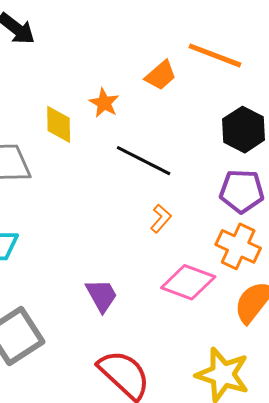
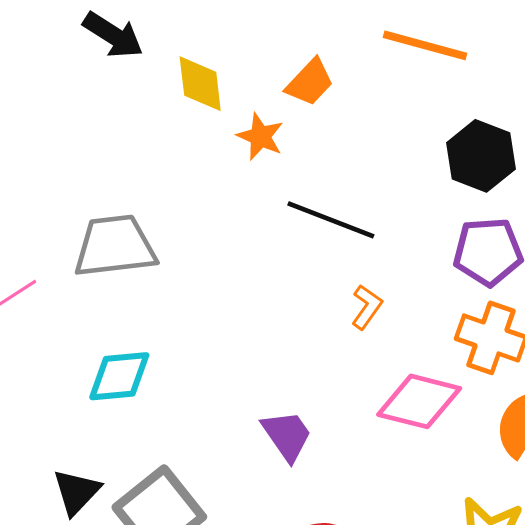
orange trapezoid: (161, 75) -> (310, 82), moved
yellow diamond: (59, 124) -> (200, 84), moved

